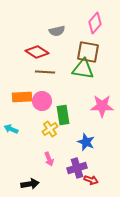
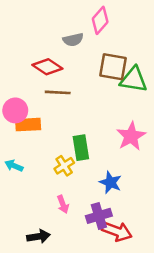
pink diamond: (95, 23) -> (100, 20), moved
green triangle: (83, 69) -> (134, 80), moved
pink circle: (42, 101) -> (15, 110), moved
pink star: (102, 106) -> (131, 136), turned -30
red arrow: (91, 180) -> (117, 231), size x1.6

